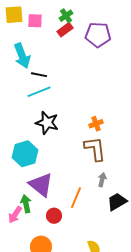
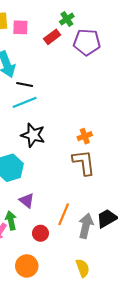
green cross: (66, 16) -> (67, 19), moved
gray arrow: (102, 180) -> (86, 226), moved, size x1.6
purple triangle: (41, 185) -> (27, 201), size x0.6

